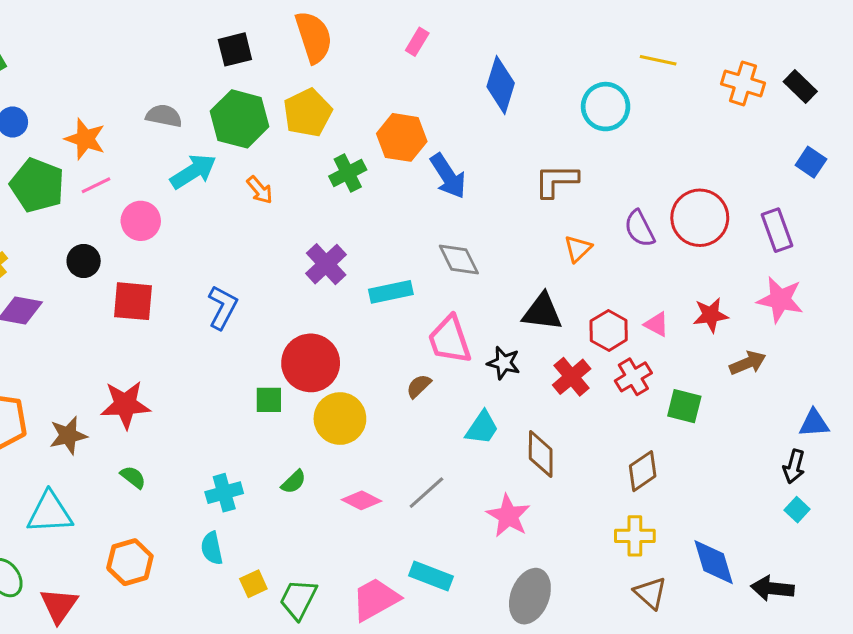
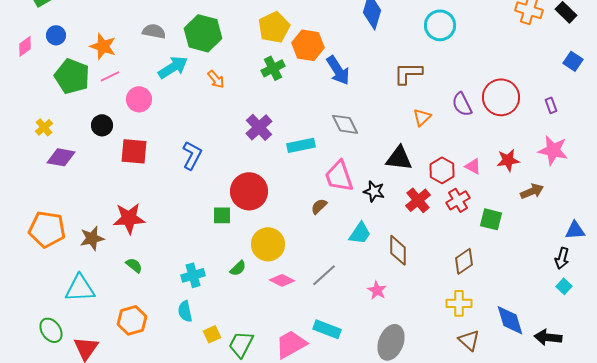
yellow pentagon: (308, 113) -> (274, 27), moved
purple rectangle: (777, 230) -> (551, 105), size x0.6
yellow circle: (340, 419) -> (268, 244), moved
pink star: (508, 516) -> (377, 290), size x0.7

